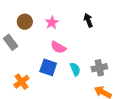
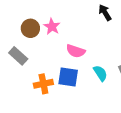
pink star: (52, 23) -> (52, 27), moved
orange cross: (22, 82) -> (43, 84), moved, turned 35

